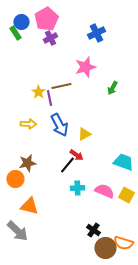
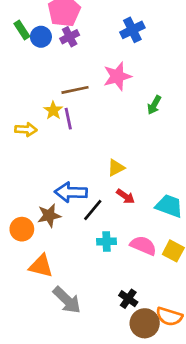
blue circle: (21, 22) -> (41, 37), moved
brown line: (61, 86) -> (75, 90), moved
yellow arrow: (28, 124) -> (26, 130), moved
blue arrow: (59, 125) -> (71, 192), moved, turned 120
red arrow: (76, 155) -> (126, 196), moved
brown star: (27, 163) -> (49, 215), moved
gray arrow: (17, 231) -> (67, 300), moved

